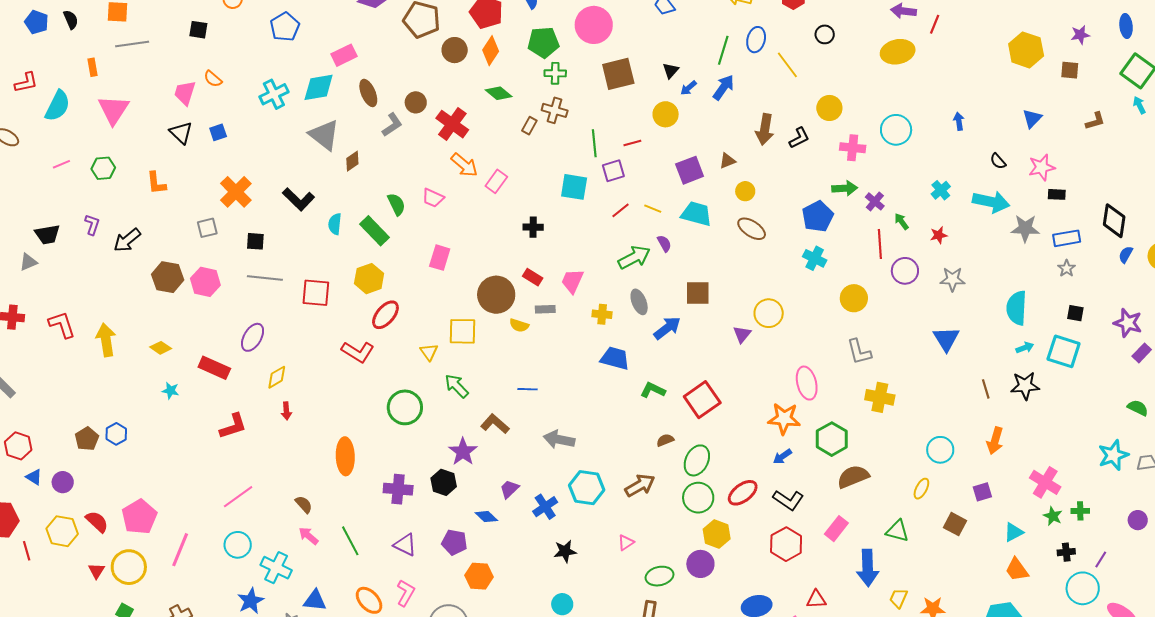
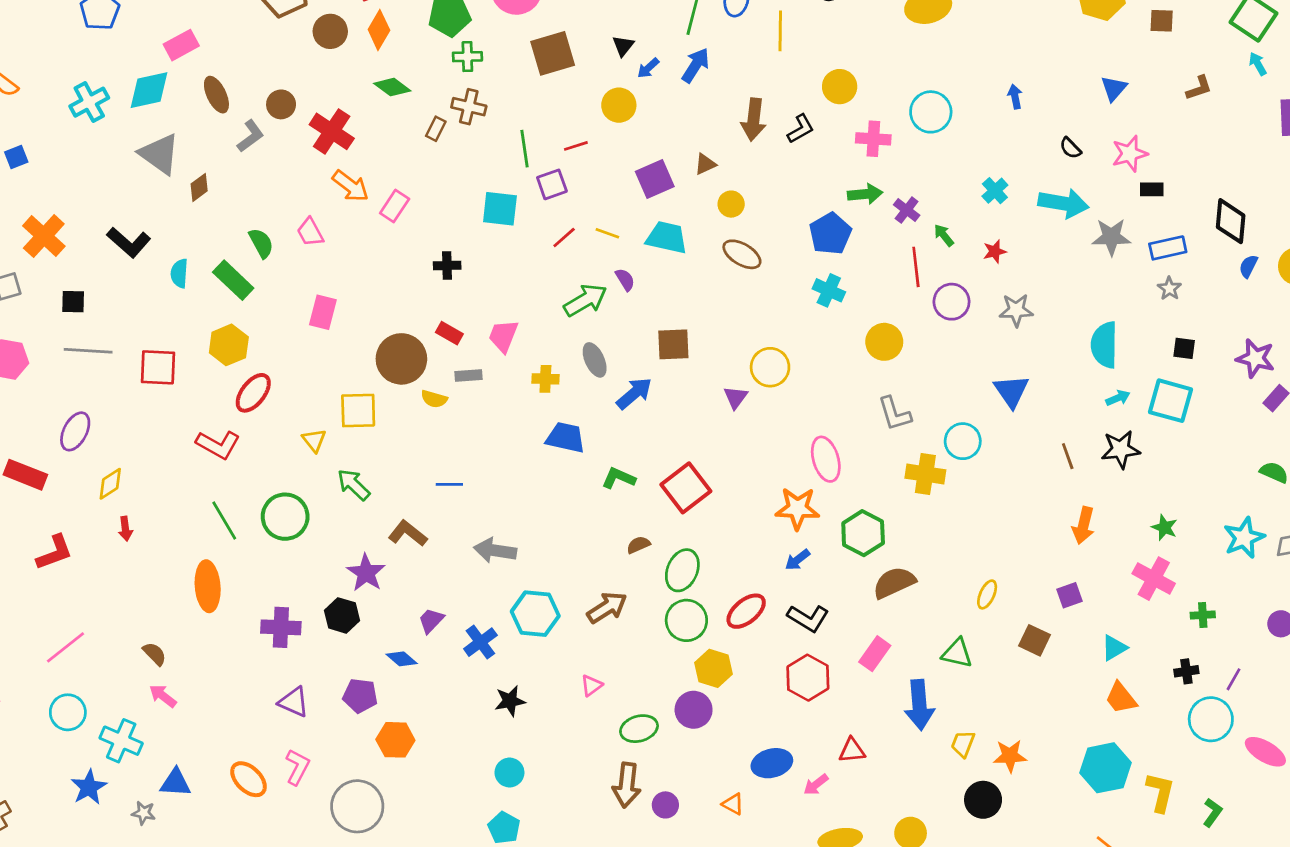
yellow line: (787, 65) -> (780, 31), turned 40
pink trapezoid: (433, 198) -> (310, 232), turned 40
cyan circle: (940, 450) -> (963, 441), moved
green star: (1053, 516) -> (1164, 528), moved
green line: (350, 541) -> (224, 520), moved

